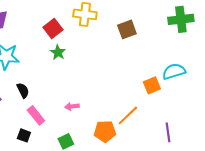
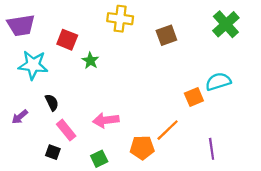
green cross: (181, 19) -> (226, 24), turned -35
red square: (53, 28) -> (67, 40), moved, turned -30
pink arrow: (72, 106) -> (106, 120), size x1.6

